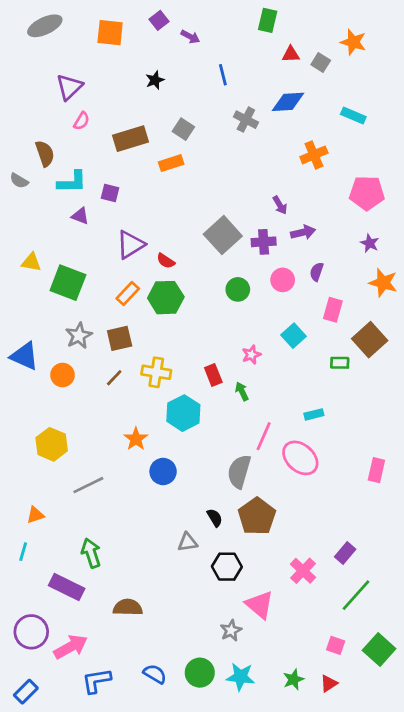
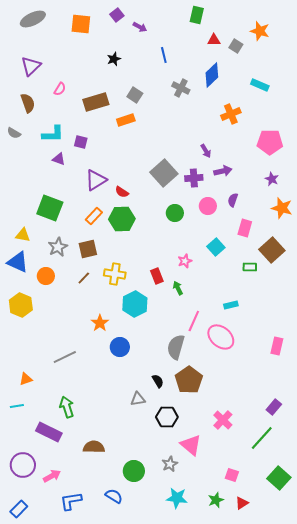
purple triangle: (69, 87) -> (31, 66), moved
blue diamond: (288, 102) -> (212, 75), turned -40
brown semicircle: (45, 154) -> (28, 103), moved
yellow triangle: (31, 262) -> (23, 235), moved
yellow hexagon: (52, 444) -> (21, 305), moved
cyan line: (23, 552) -> (17, 406), turned 64
purple rectangle: (345, 553) -> (274, 407), moved
pink square: (336, 645) -> (232, 475), moved
pink arrow: (71, 647) -> (52, 476), size x0.7
green circle: (200, 673) -> (134, 471), moved

